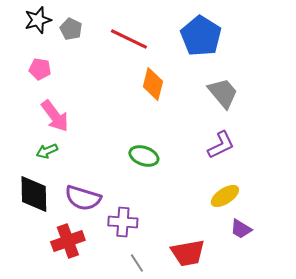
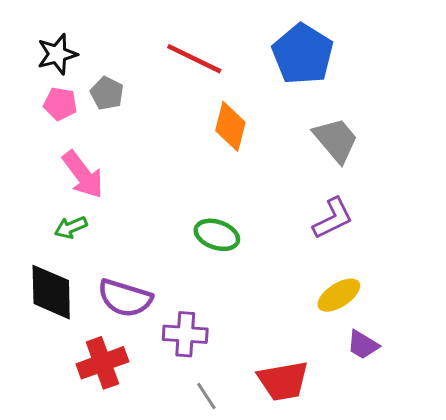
black star: (38, 20) -> (57, 54), moved
gray pentagon: (71, 29) -> (107, 93), moved

